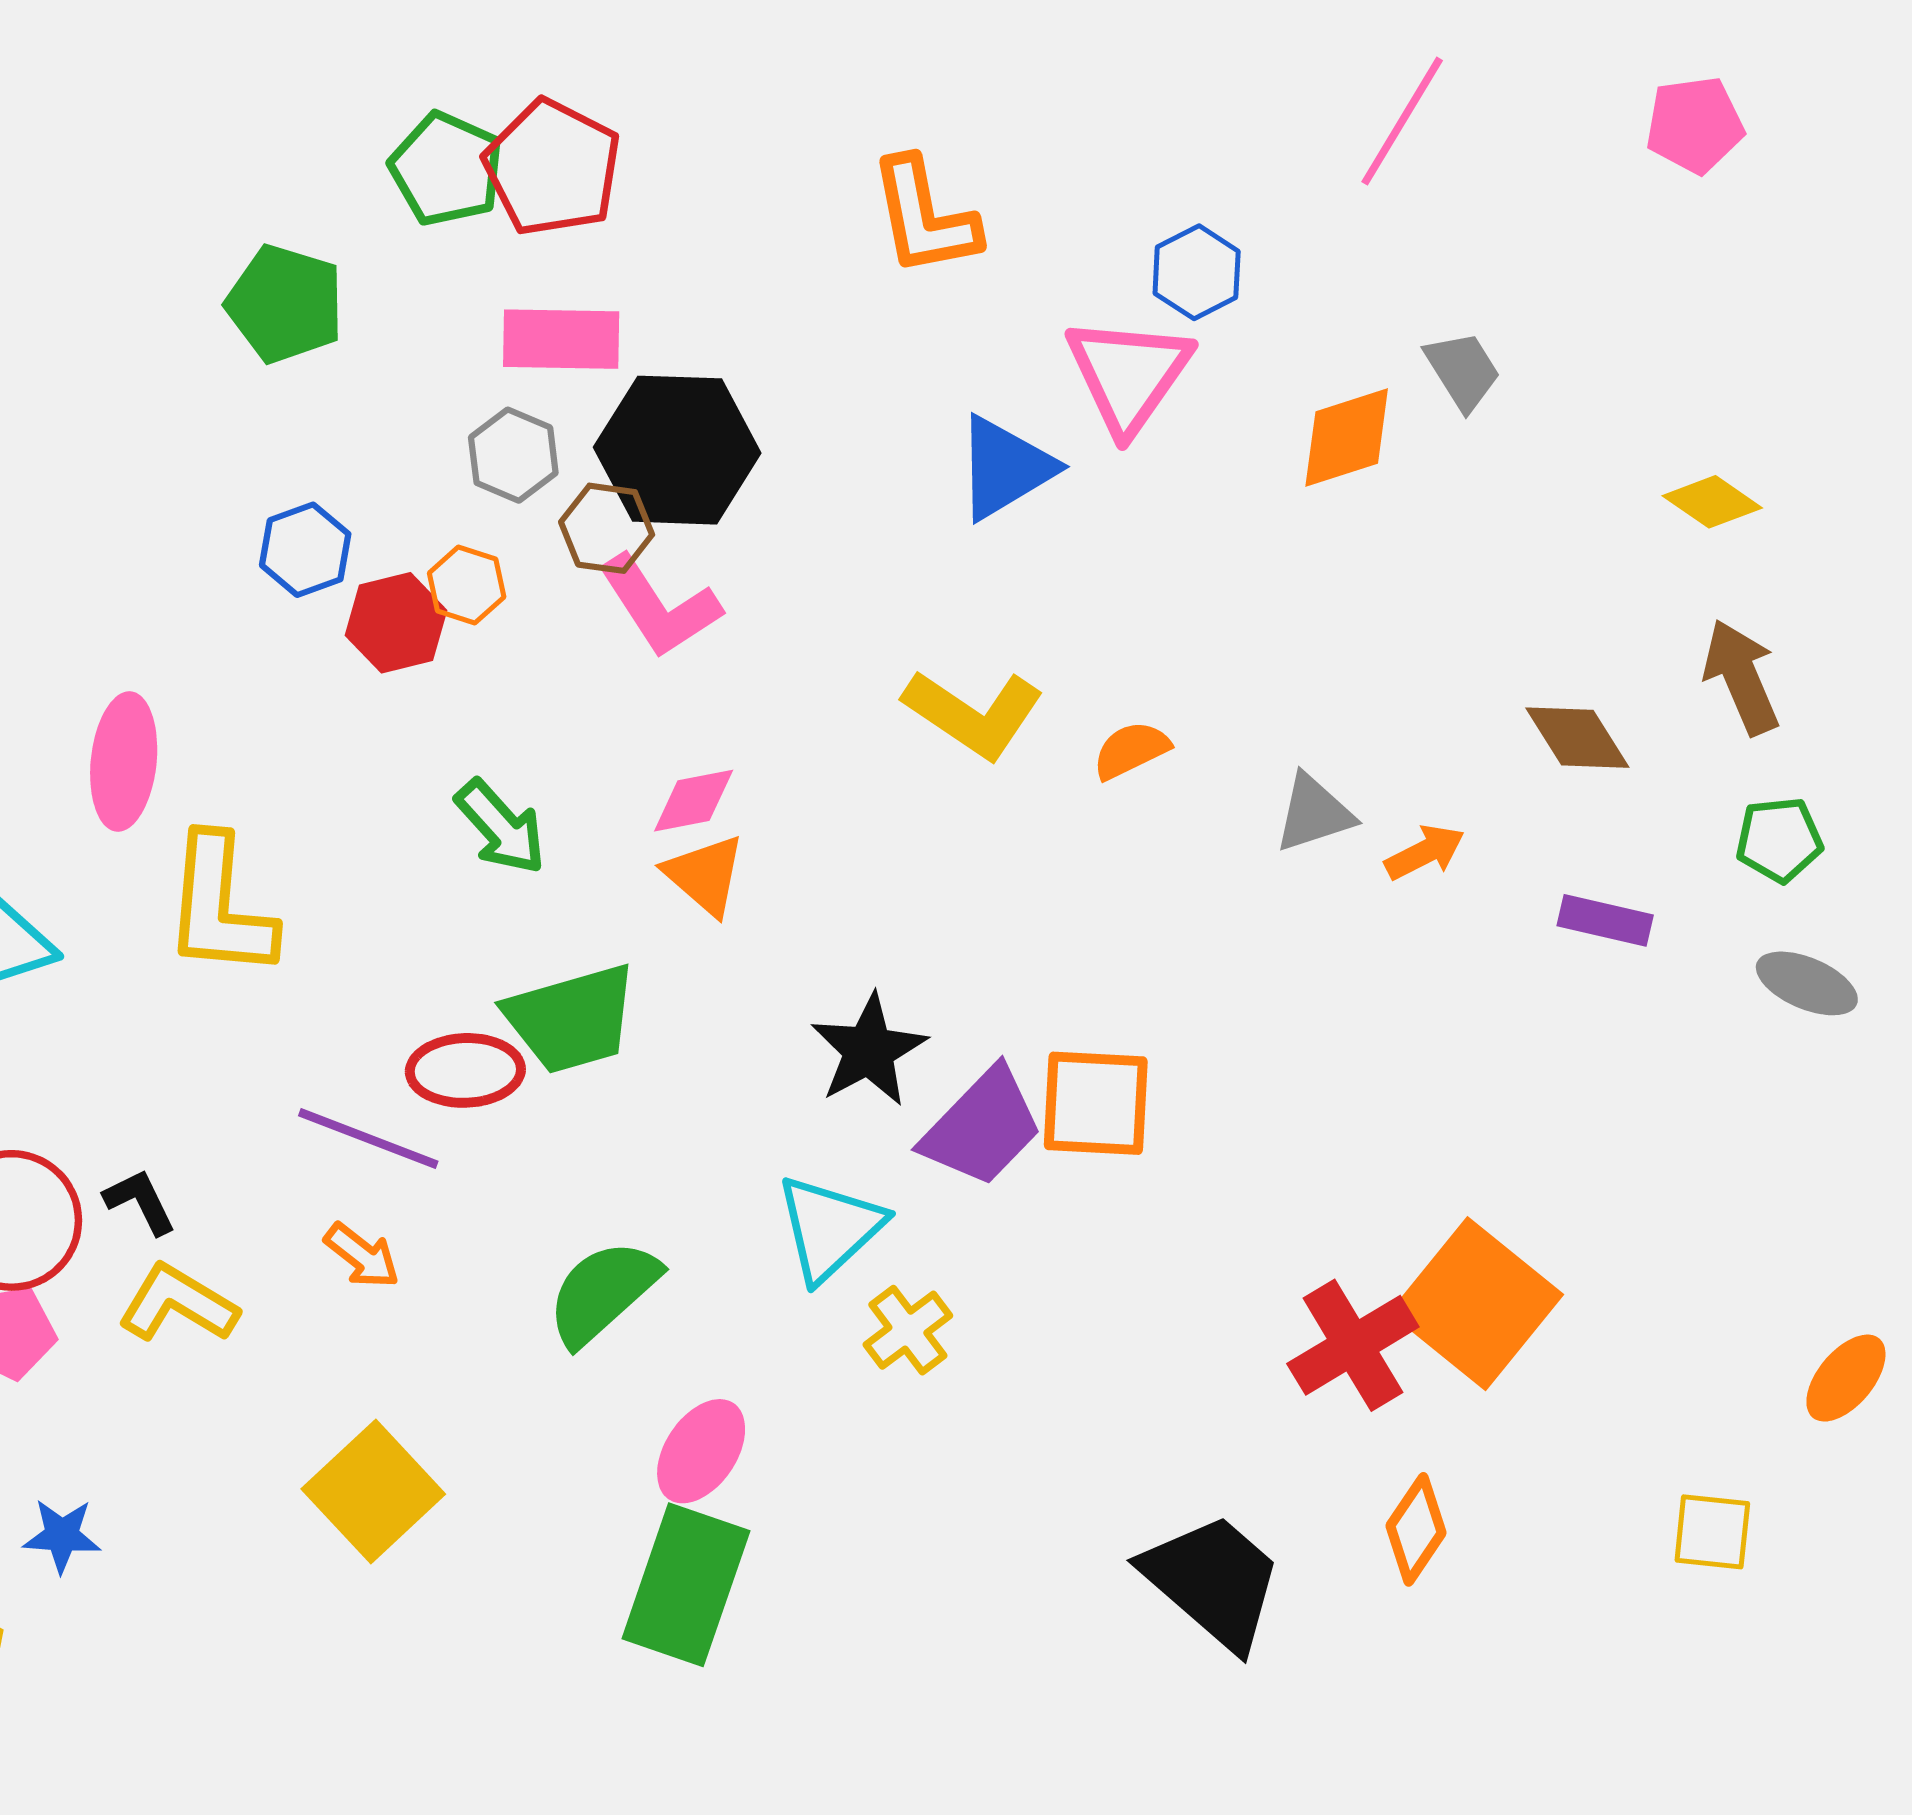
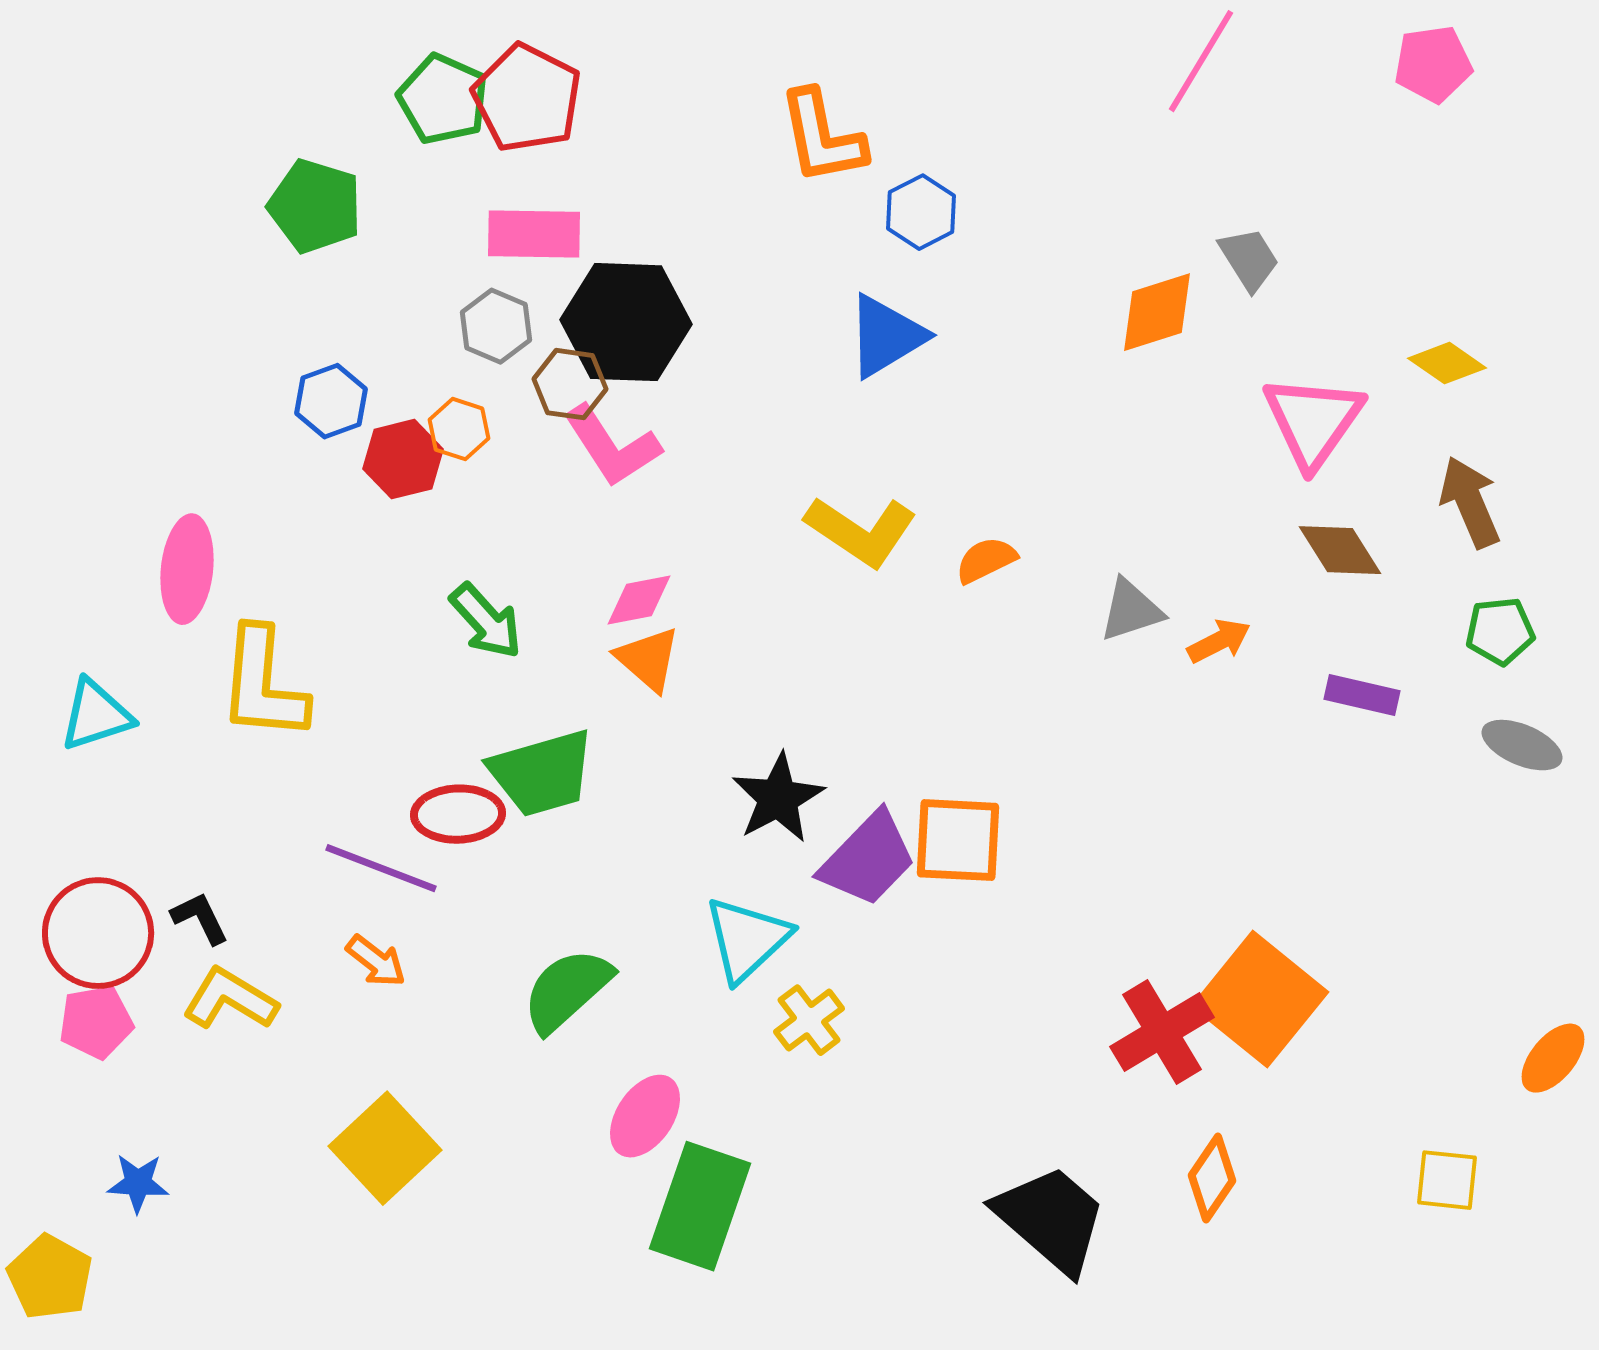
blue hexagon: (1197, 272) -> (921, 212), moved
pink triangle: (1129, 374) -> (1313, 421), moved
green rectangle: (686, 1585) -> (700, 1206), moved

